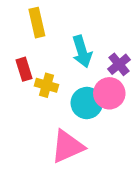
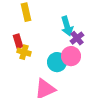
cyan arrow: (82, 51) -> (67, 26), moved
yellow cross: (47, 85) -> (24, 52), moved

